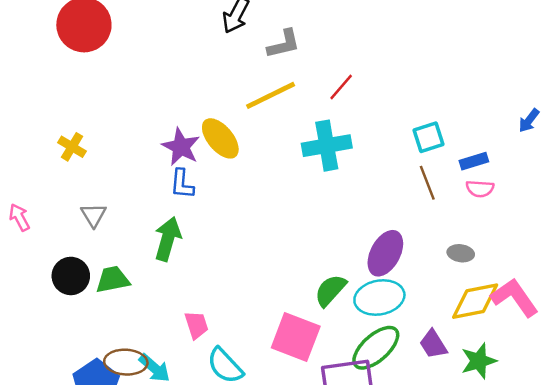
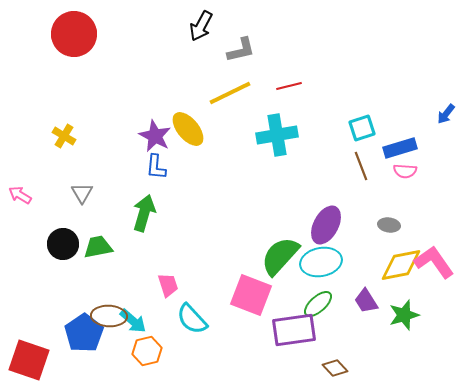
red line: (341, 87) -> (289, 86), turned 35
blue rectangle: (474, 161) -> (400, 148), size x1.4
pink arrow: (19, 217) -> (20, 195), turned -30
green semicircle: (330, 290) -> (280, 256), size x1.4
green ellipse: (376, 348) -> (318, 304), size x0.7

